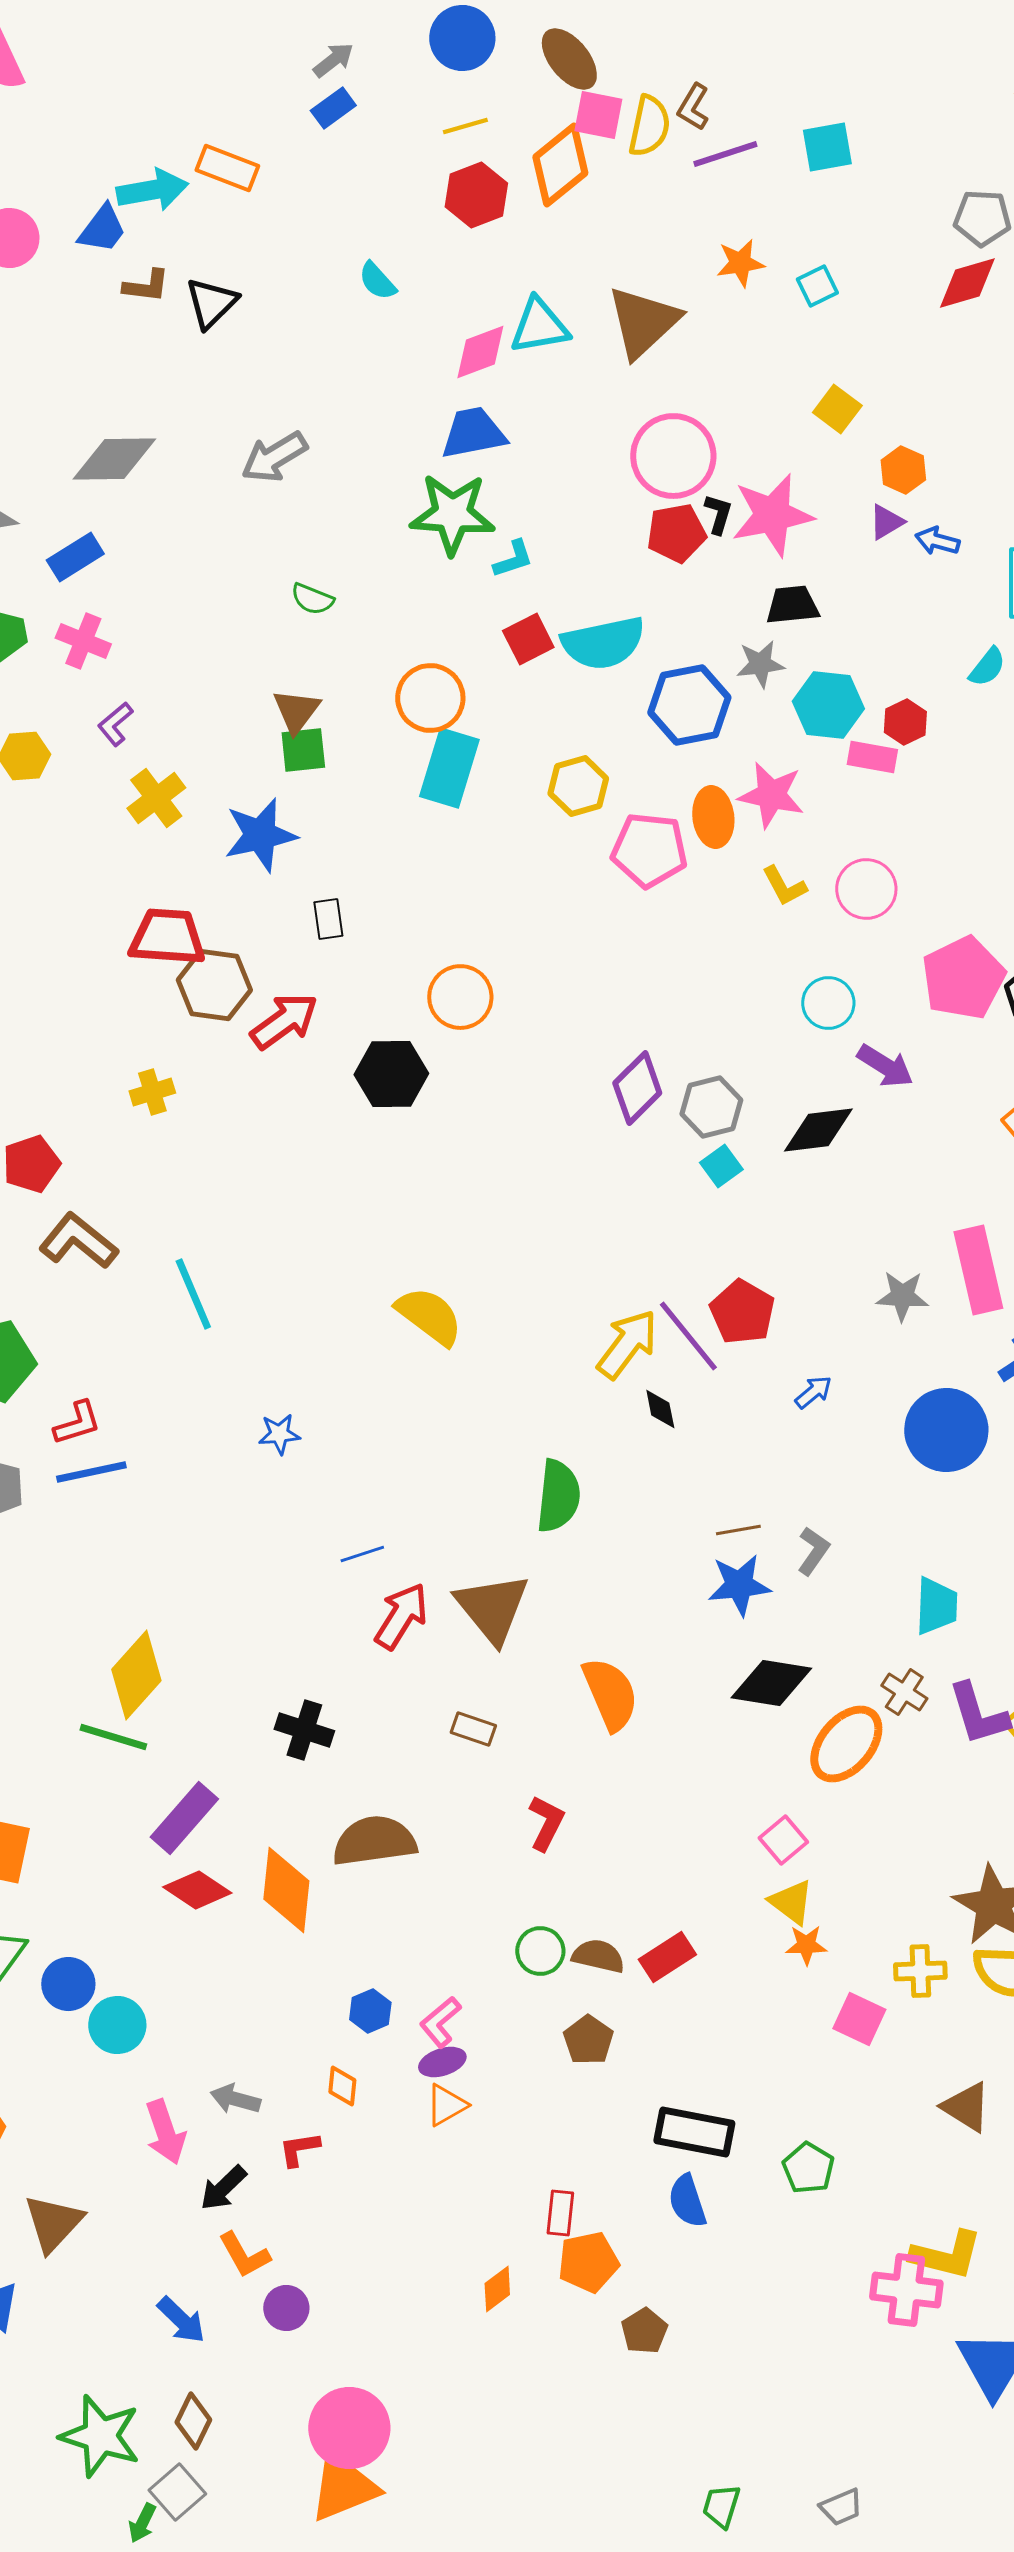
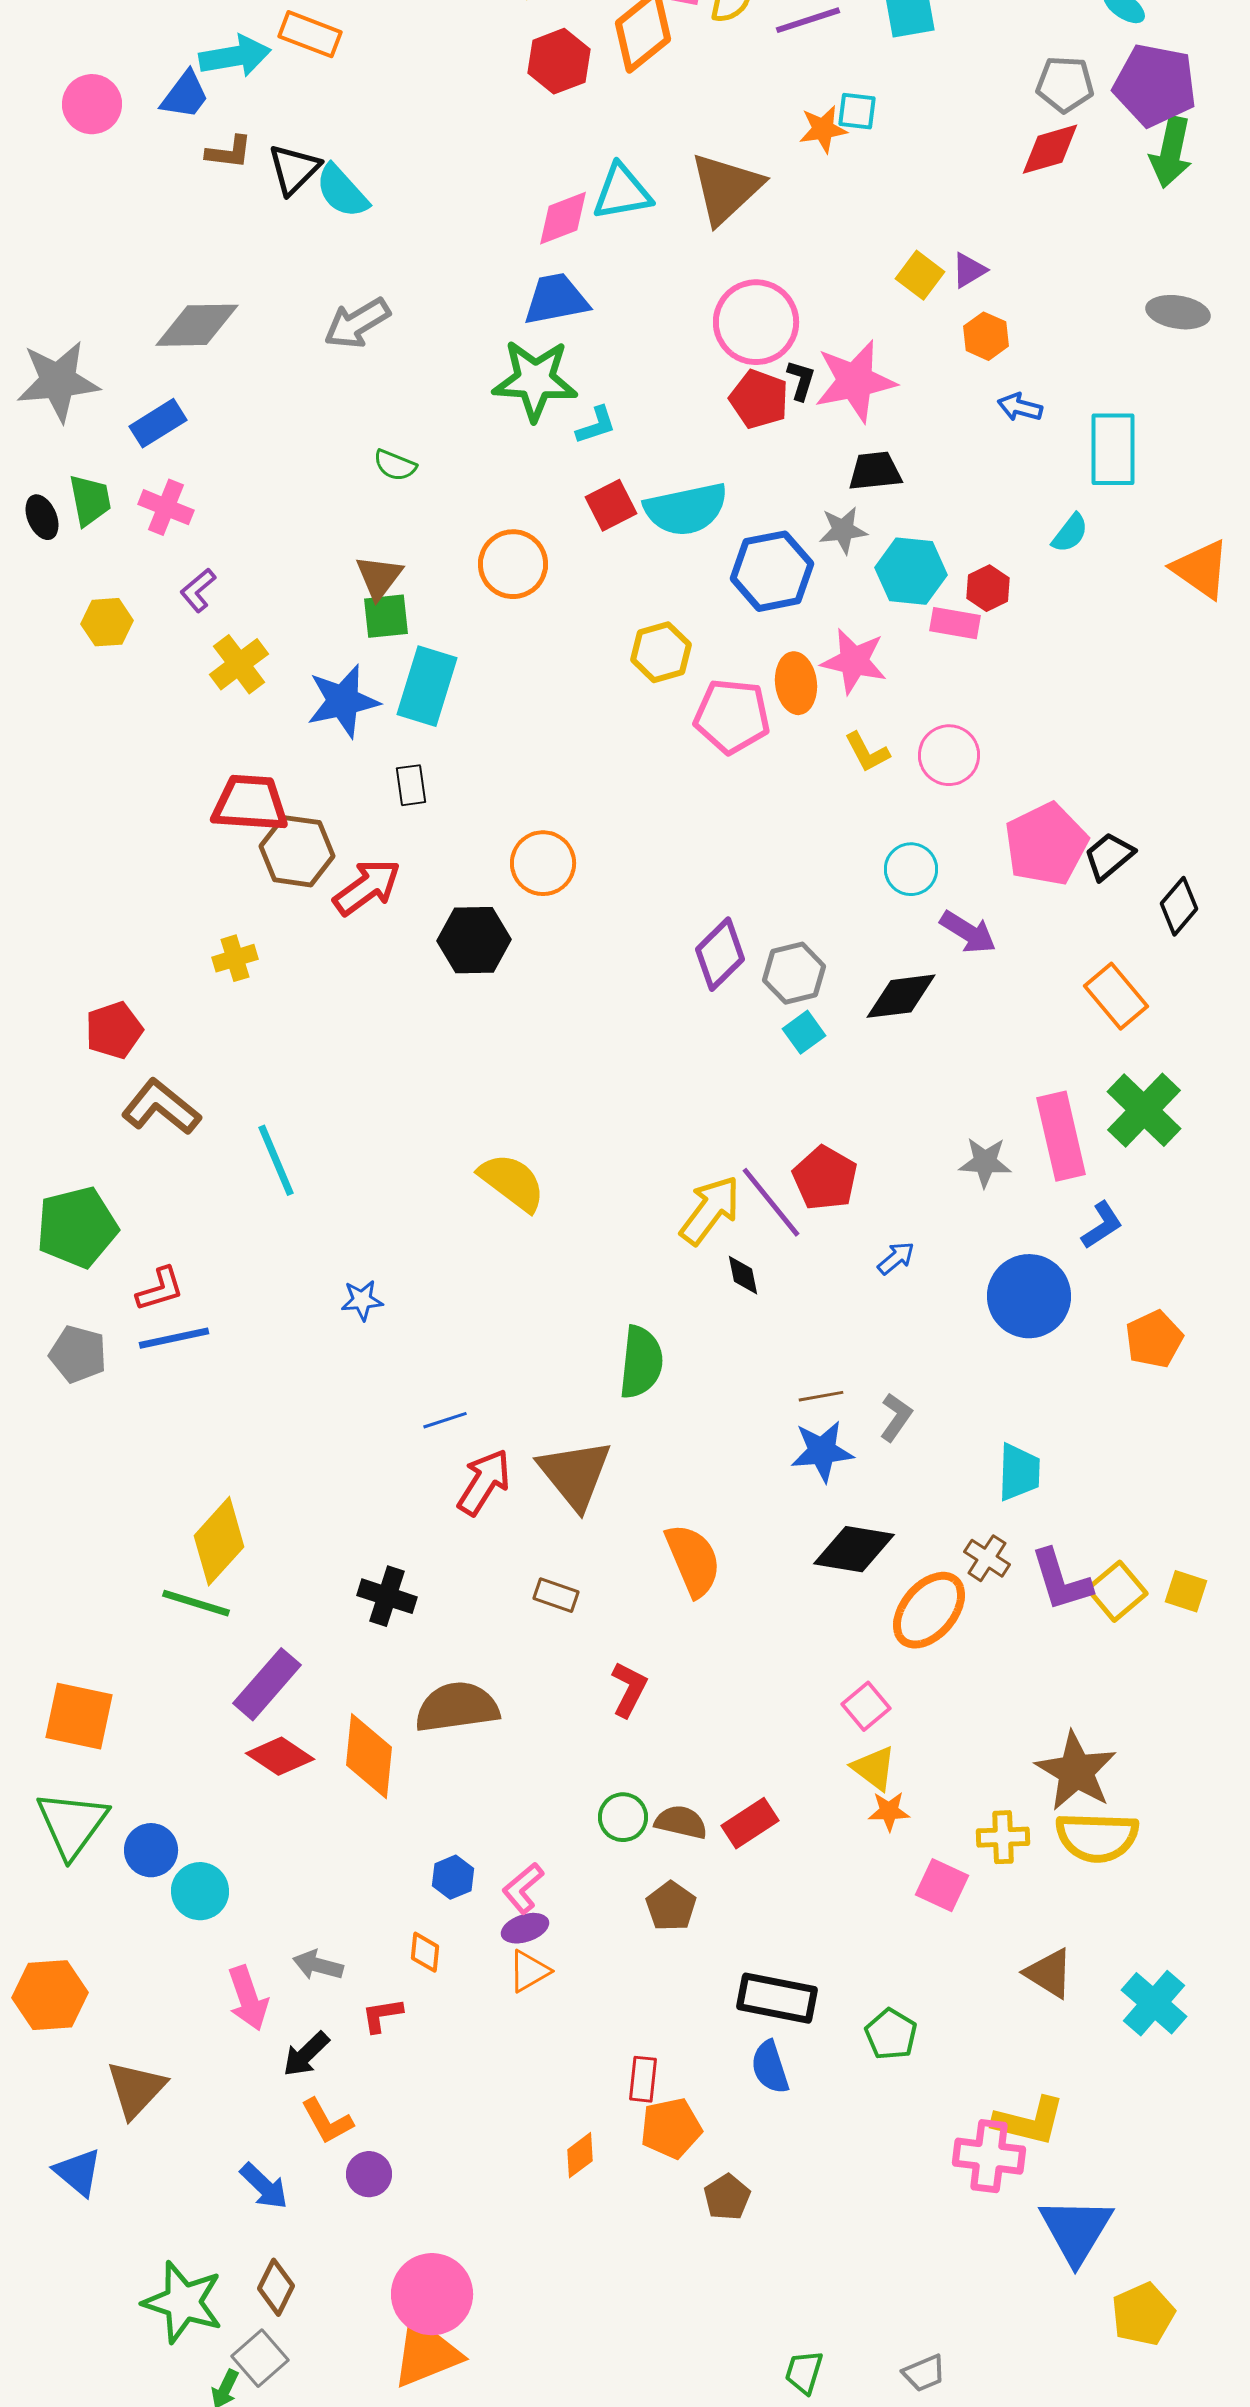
cyan semicircle: (377, 281) -> (342, 191), moved, size x1.4
cyan square: (817, 286) -> (857, 111), moved, turned 33
purple triangle: (886, 522) -> (969, 270), moved
red pentagon: (676, 533) -> (759, 399), turned 30
cyan rectangle: (449, 768) -> (427, 686), moved

